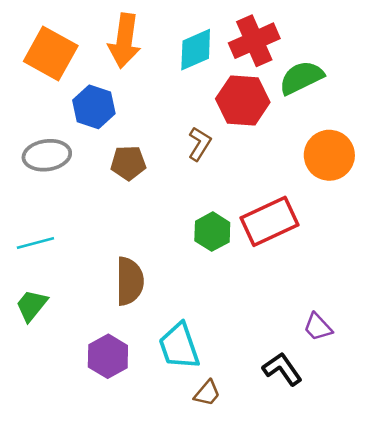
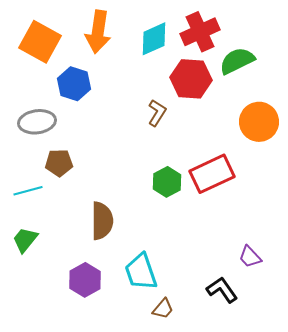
brown pentagon: (128, 163) -> (59, 163), moved

